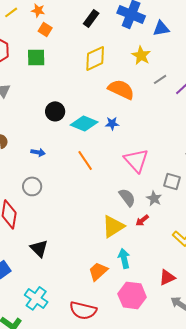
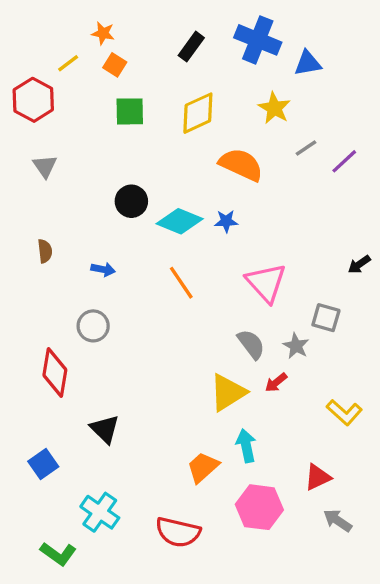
yellow line: (11, 12) -> (68, 63), moved
green square: (36, 57) -> (130, 111), moved

